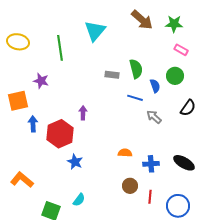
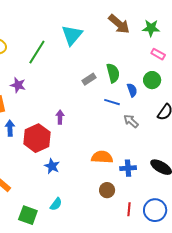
green line: (60, 48) -> (37, 52), turned 40
gray rectangle: (112, 75) -> (89, 79), turned -40
orange semicircle: (125, 153) -> (102, 157), size x1.5
red line: (150, 197) -> (129, 209), moved

